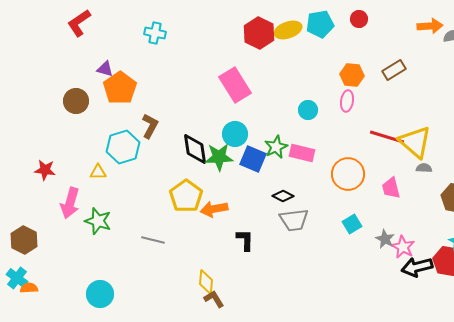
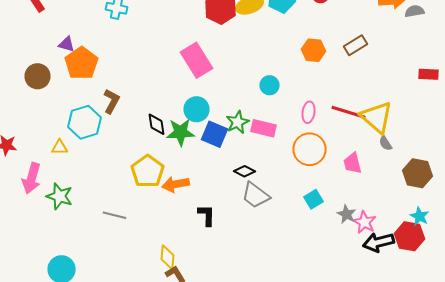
pink ellipse: (347, 101) -> (308, 112), moved
black diamond: (195, 149) -> (156, 124), size x0.7
gray semicircle: (424, 168) -> (386, 143), turned -126
gray trapezoid: (294, 220) -> (256, 195), turned 44

